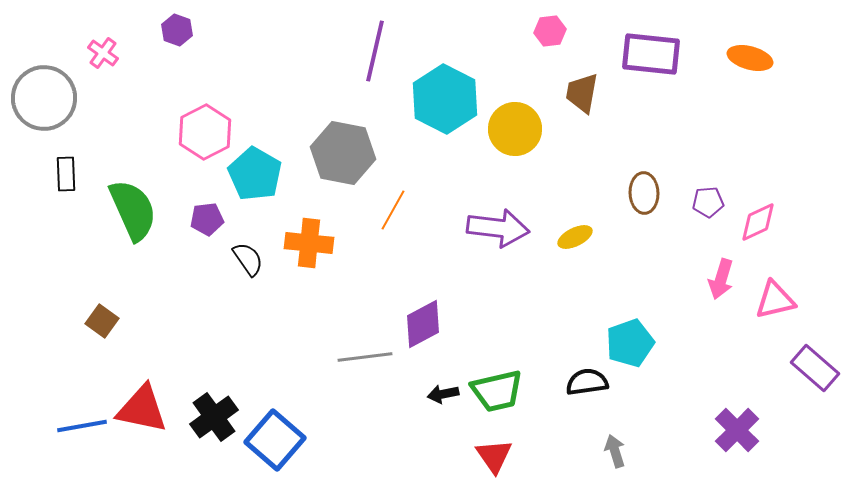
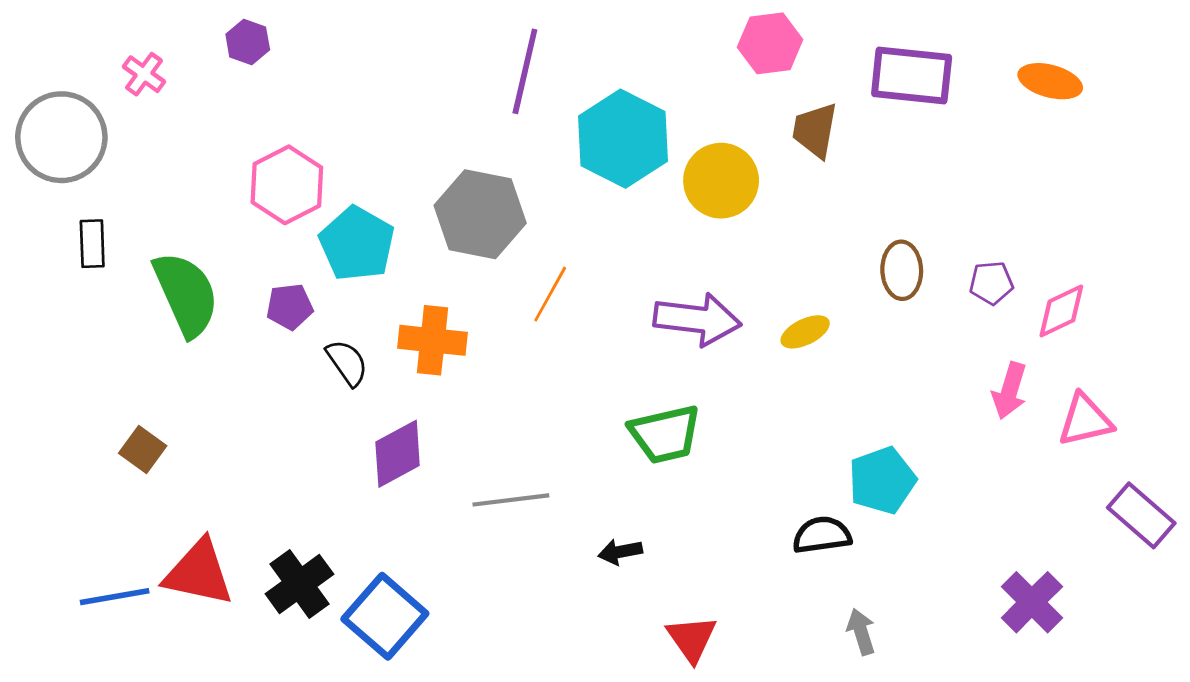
pink hexagon: (550, 31) -> (770, 43), size x1.4
purple diamond: (423, 324) -> (398, 454), moved
green trapezoid: (497, 391) -> (665, 434), moved

